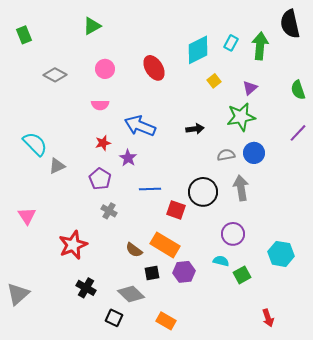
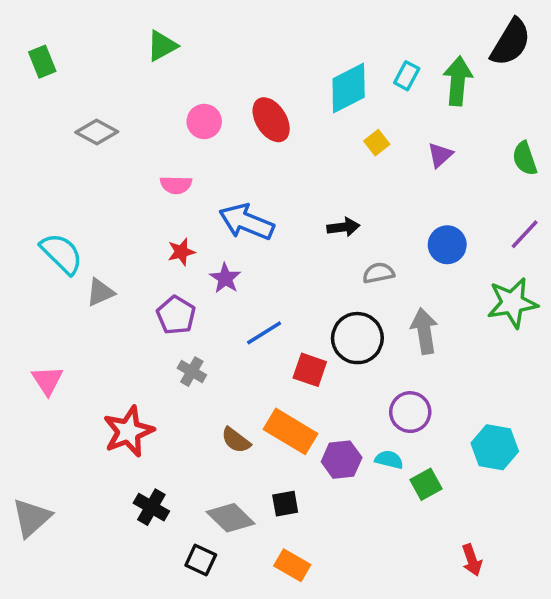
black semicircle: (290, 24) -> (511, 42), turned -136
pink circle: (105, 69) -> (204, 122), moved
green star: (241, 117) -> (512, 303), moved
blue circle: (254, 153) -> (447, 245), moved
gray semicircle: (226, 155) -> (379, 273), moved
blue line: (150, 189) -> (264, 333), turned -30
purple hexagon: (184, 272) -> (342, 460), moved
black square: (152, 273) -> (285, 504), moved

